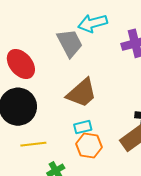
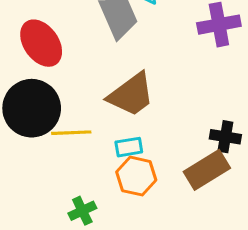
yellow line: (33, 144) -> (71, 133), moved

